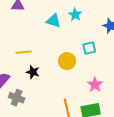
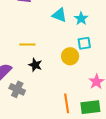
cyan star: (75, 15) -> (81, 19), moved
cyan square: (89, 48) -> (84, 43), moved

